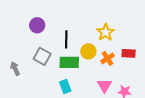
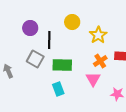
black line: (66, 39) -> (49, 40), moved
yellow circle: (88, 51) -> (72, 22), moved
pink triangle: (104, 86) -> (93, 79), moved

